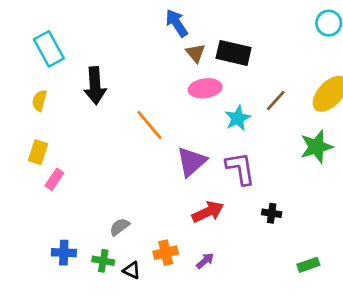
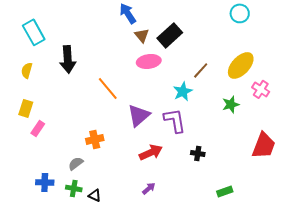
black rectangle: (234, 53) -> (170, 35), turned -55
cyan star: (238, 118) -> (183, 91), moved
green star: (316, 147) -> (231, 104), size x0.7
gray semicircle: (120, 227) -> (76, 163), moved
orange cross: (166, 253) -> (95, 139), moved

